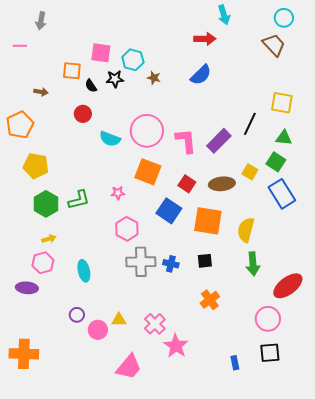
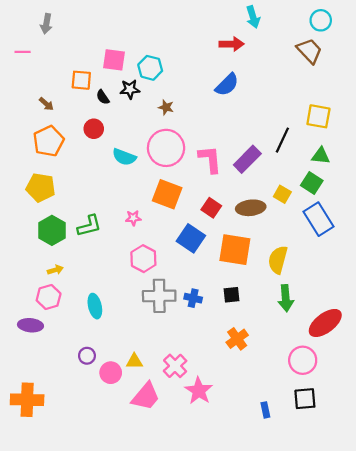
brown star: (154, 78) -> (166, 107), moved
brown arrow: (41, 92) -> (46, 104), turned 32
orange pentagon: (20, 125) -> (49, 141), moved
pink trapezoid: (129, 367) -> (146, 396), moved

